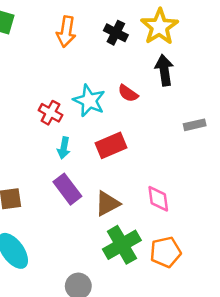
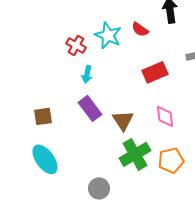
red rectangle: (111, 145) -> (155, 72), moved
brown triangle: (107, 204) -> (123, 120), turned -35

